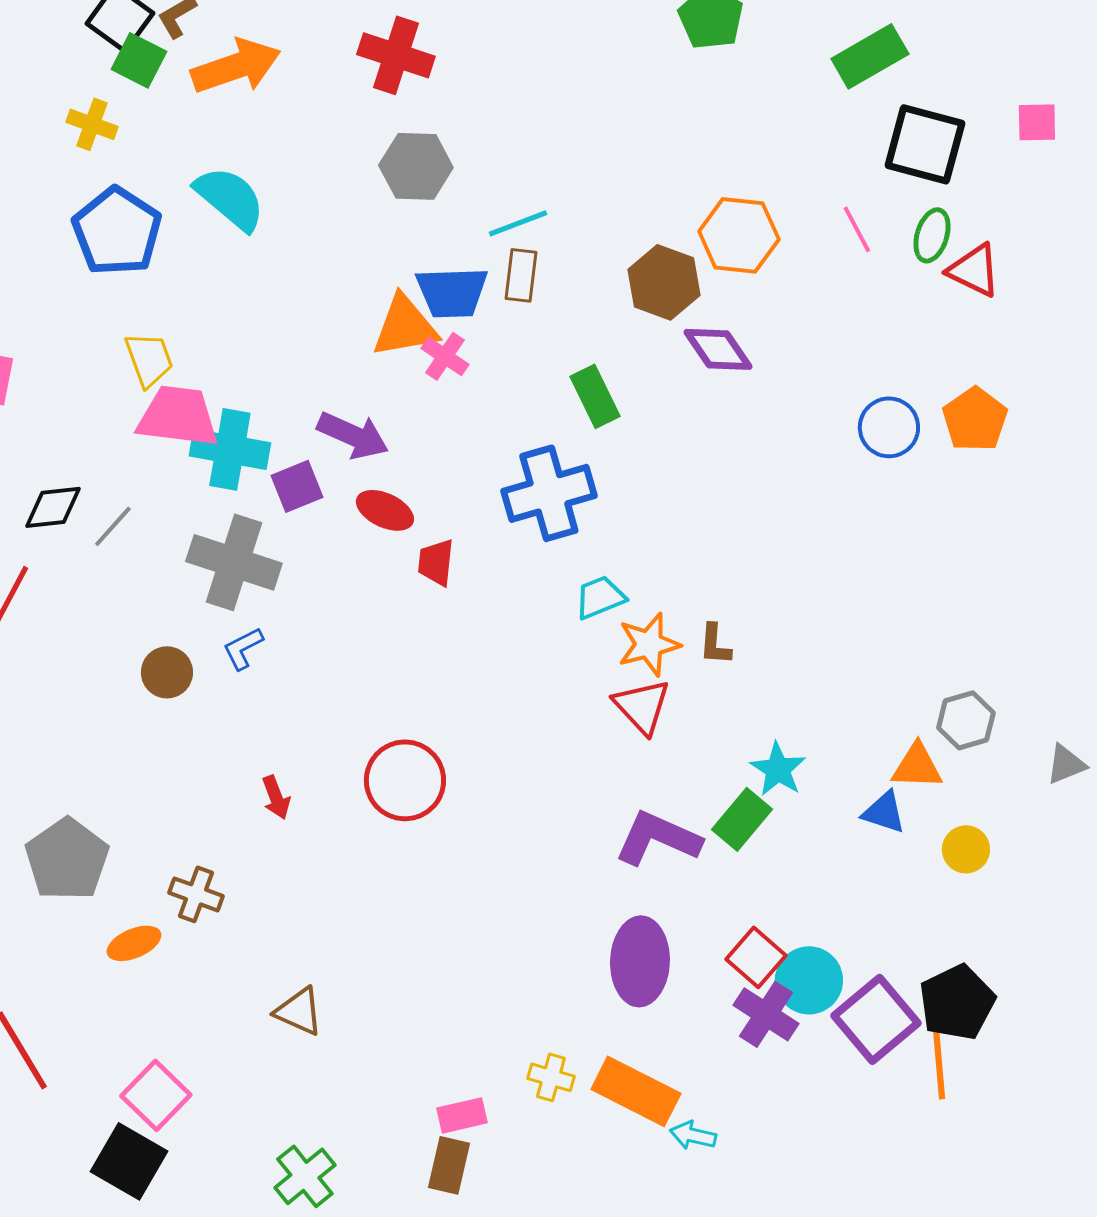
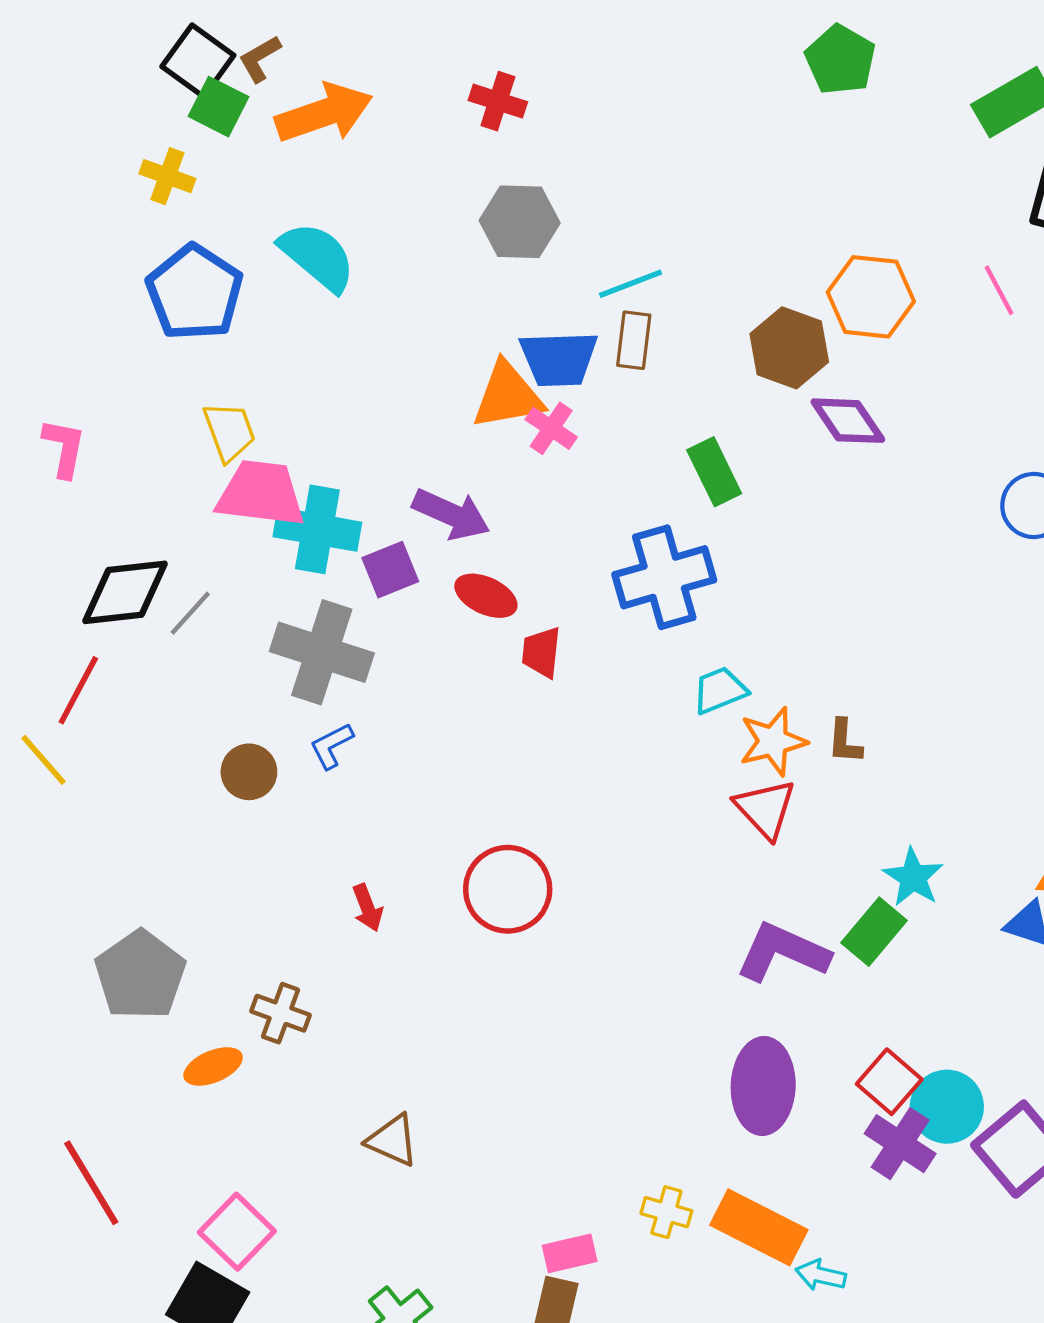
red cross: (396, 55) -> (498, 101), size x0.7
black diamond: (53, 507) -> (125, 592), size x1.4

